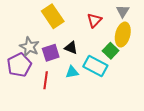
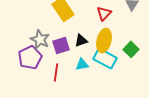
yellow ellipse: (123, 35) -> (104, 40), moved
black triangle: (71, 48) -> (81, 40), turned -40
green square: (111, 51) -> (131, 49), moved

